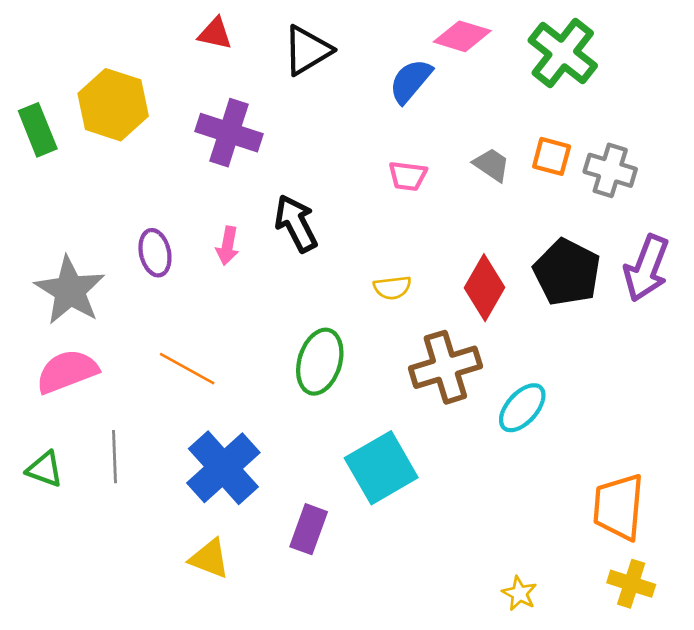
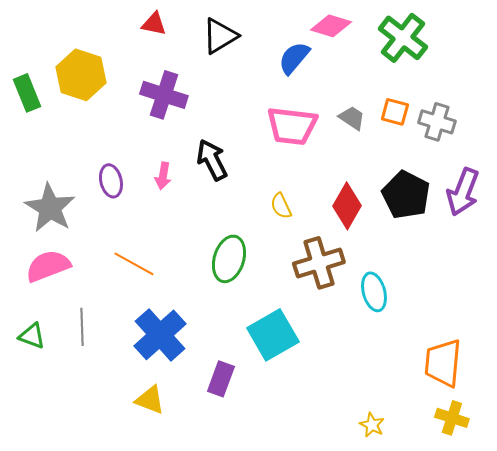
pink trapezoid: (408, 176) -> (292, 126), size x1.8
yellow semicircle: (392, 288) -> (281, 206), turned 72
cyan ellipse: (522, 408) -> (374, 292), turned -57

